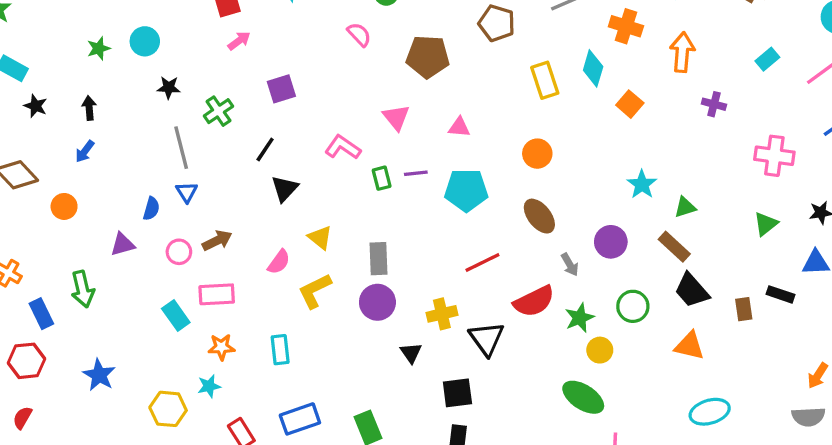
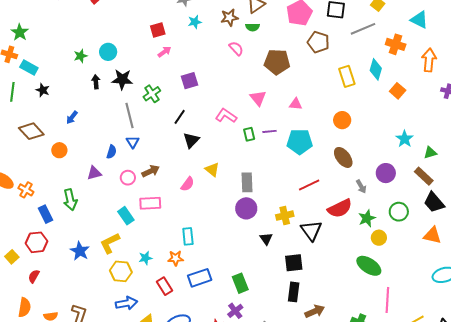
black star: (169, 88) -> (122, 80), size x1.5
black arrow: (89, 108) -> (96, 82), moved
yellow L-shape: (315, 291) -> (110, 243), moved
orange star: (221, 347) -> (176, 258), moved

